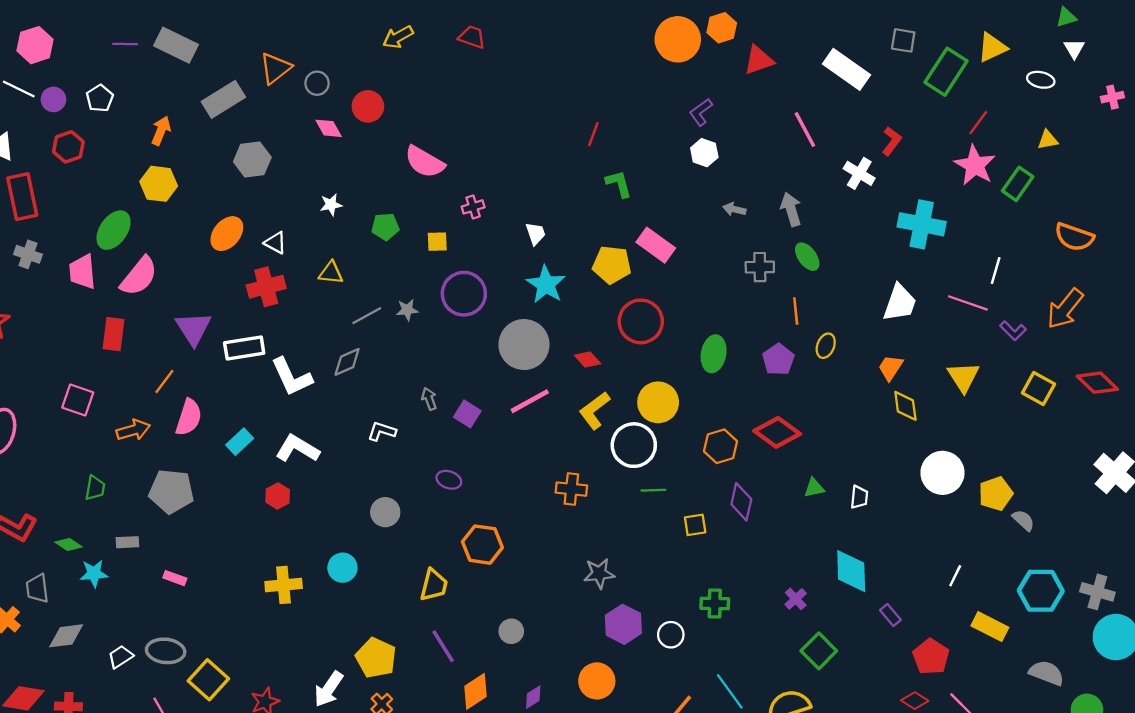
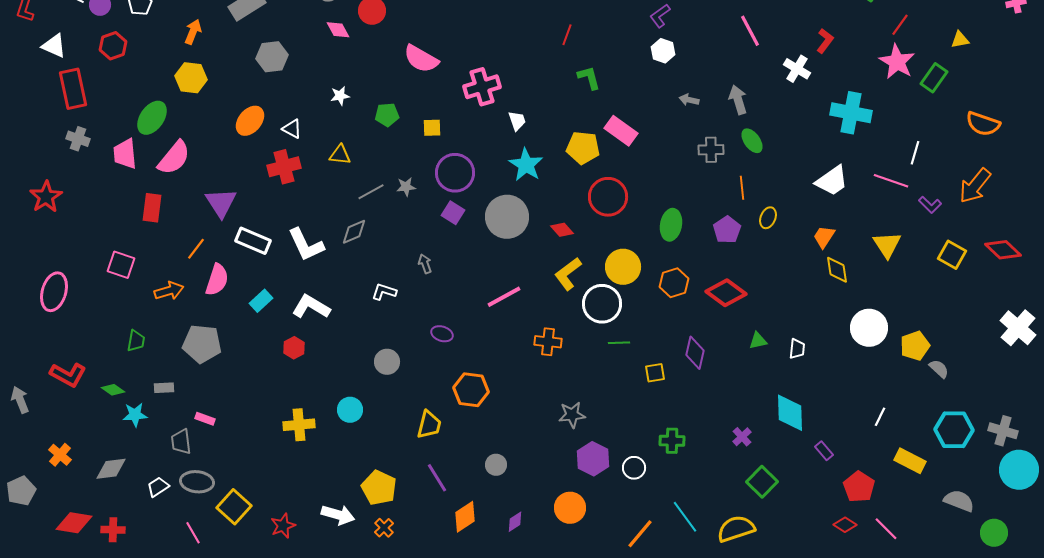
pink cross: (473, 207) -> (482, 87), moved, size x1.8
white trapezoid: (900, 303) -> (832, 181), turned 36
white rectangle: (244, 348) -> (253, 241), moved, turned 32
pink line: (530, 401) -> (504, 297), moved
purple square: (467, 414) -> (453, 213), moved
orange hexagon: (721, 446) -> (674, 283), moved
gray trapezoid: (37, 588) -> (181, 442), moved
white arrow: (329, 689) -> (338, 515), turned -108

